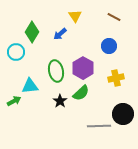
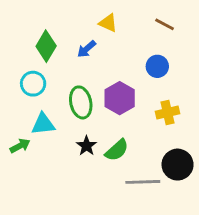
yellow triangle: (75, 16) -> (108, 23), turned -32
cyan circle: (16, 52) -> (33, 84), moved
green semicircle: (81, 93) -> (117, 150), moved

